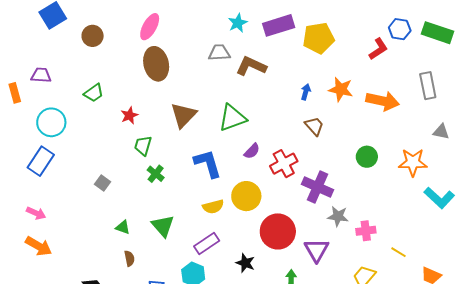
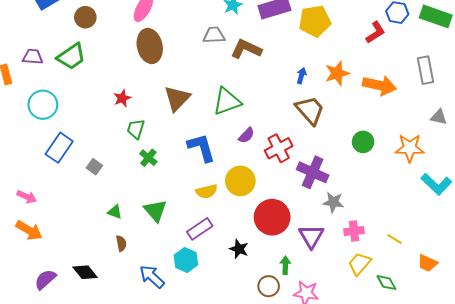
orange star: (341, 89) -> (337, 73), turned -30
green trapezoid: (94, 93) -> (71, 57), moved, size x1.4
brown trapezoid: (314, 126) -> (310, 110), size x1.5
blue rectangle: (41, 161) -> (59, 148), moved
pink cross: (366, 231) -> (354, 231), moved

